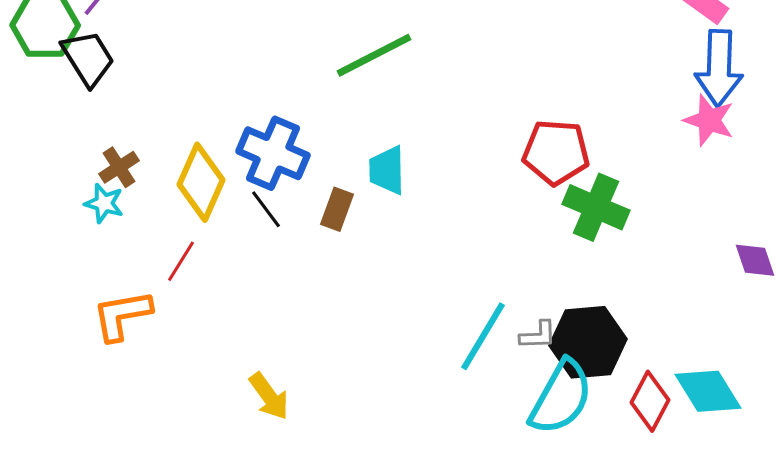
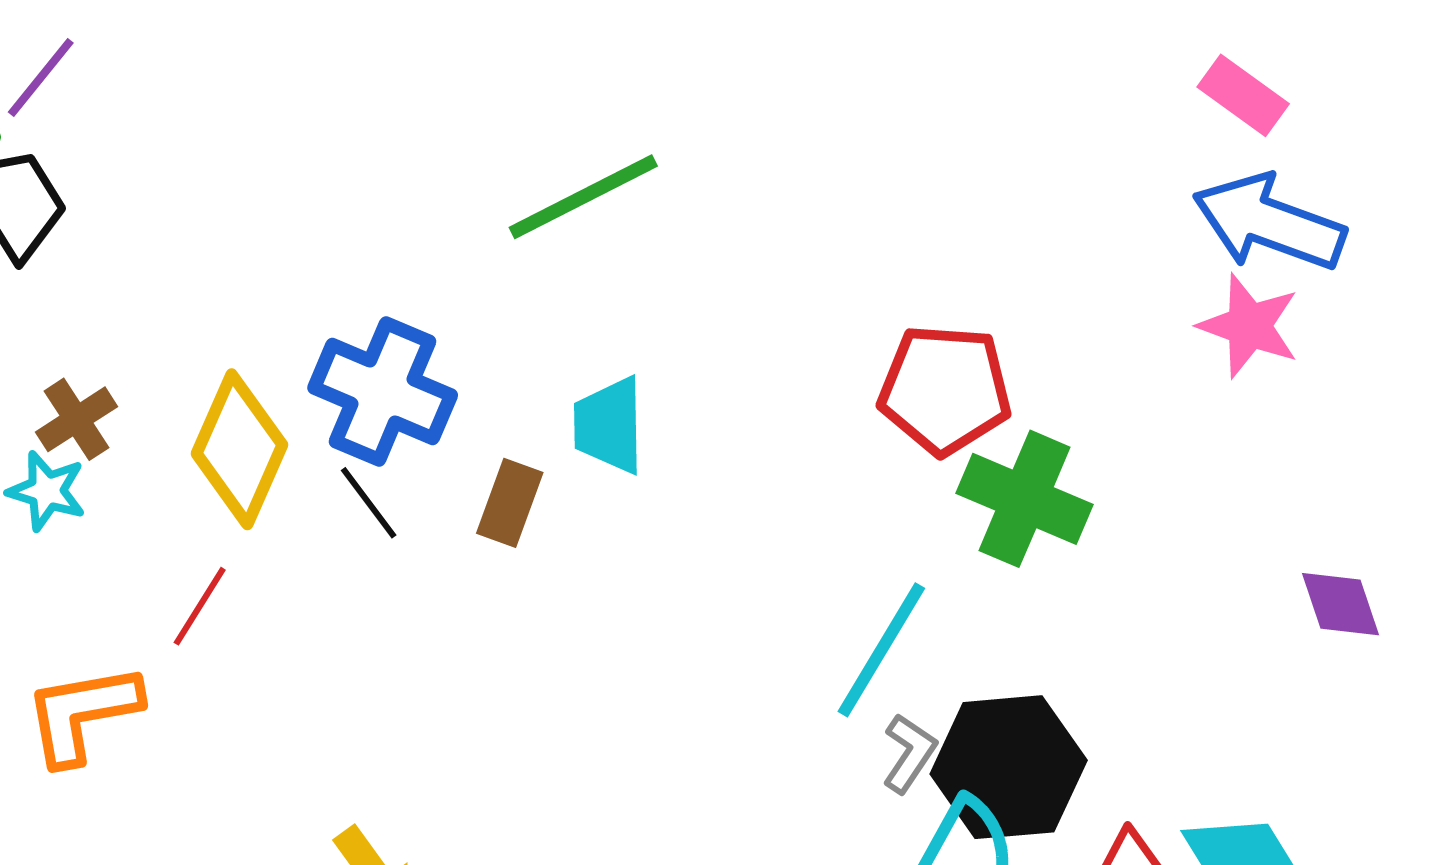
blue arrow: (719, 68) -> (1269, 223), turned 108
gray L-shape: (538, 335) -> (909, 753), turned -54
cyan line: (483, 336) -> (881, 650), moved

